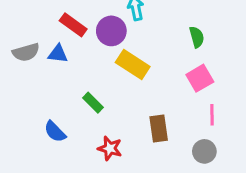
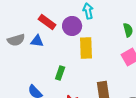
yellow rectangle: (133, 64) -> (86, 48), turned 55
green rectangle: (93, 103) -> (60, 73), turned 64

